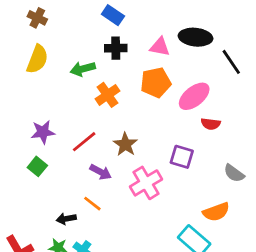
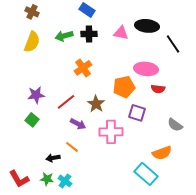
green arrow: (83, 69) -> (64, 36), moved
orange pentagon: (156, 83) -> (124, 87), moved
pink ellipse: (194, 96) -> (146, 69), turned 45
pink cross: (146, 183) -> (111, 132), turned 30

